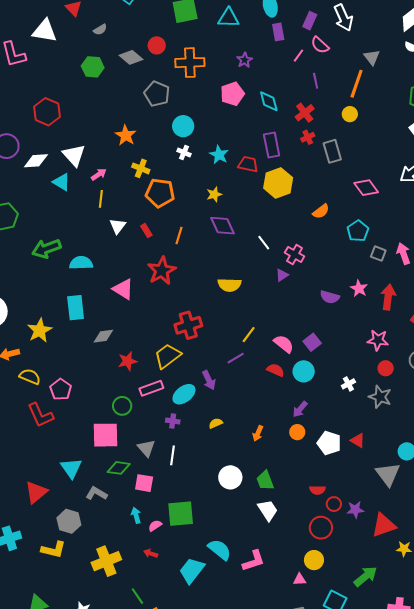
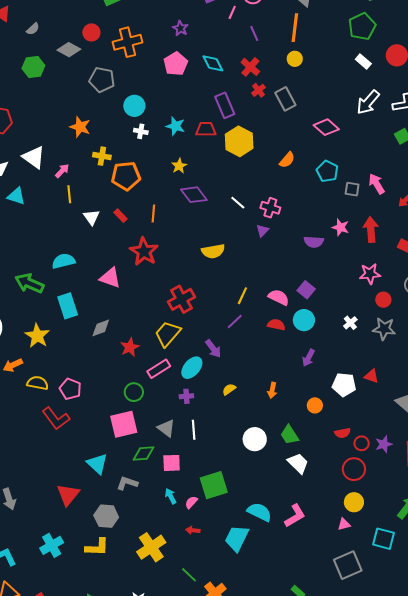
cyan triangle: (62, 182) -> (16, 196), moved
green arrow: (46, 249) -> (29, 283), moved, turned 56
orange circle: (297, 432) -> (315, 405), moved

